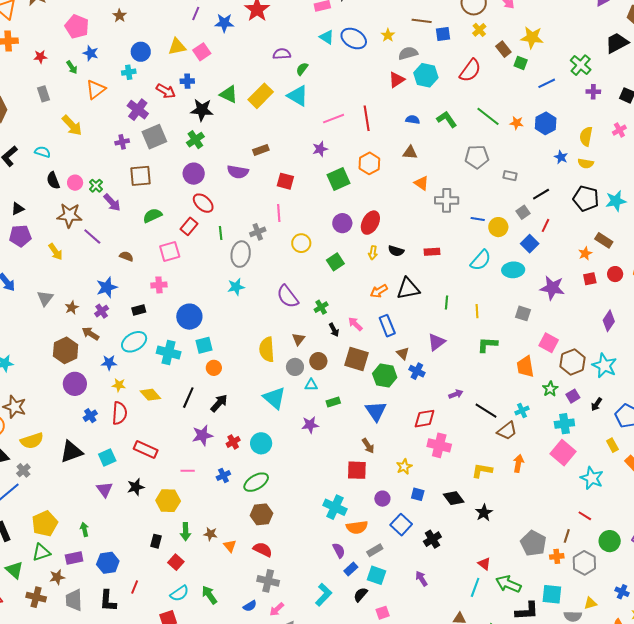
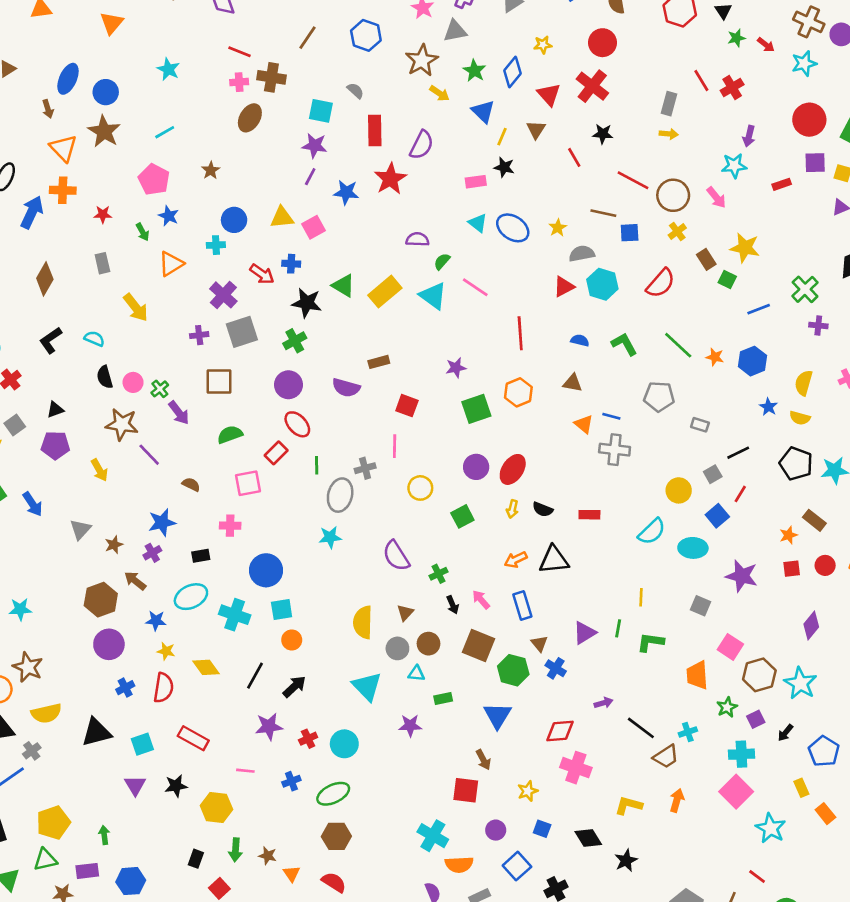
pink line: (334, 119) -> (475, 287), moved, turned 50
blue line: (478, 219) -> (611, 416), moved
green line: (446, 303) -> (618, 628), moved

